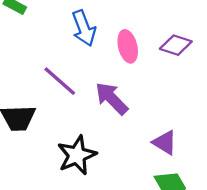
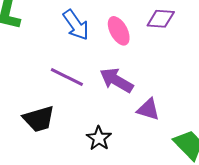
purple triangle: (165, 143) -> (148, 109), moved
black star: (77, 155) -> (99, 138), size x0.7

